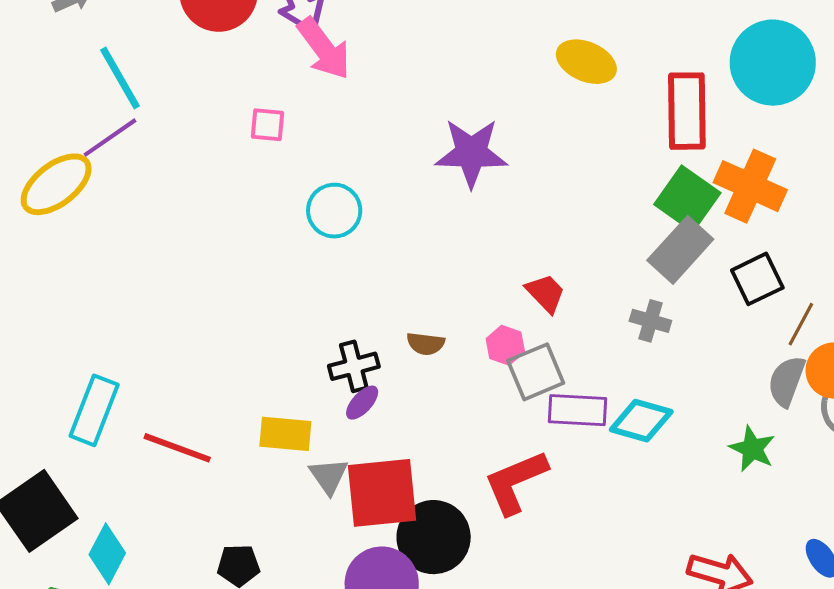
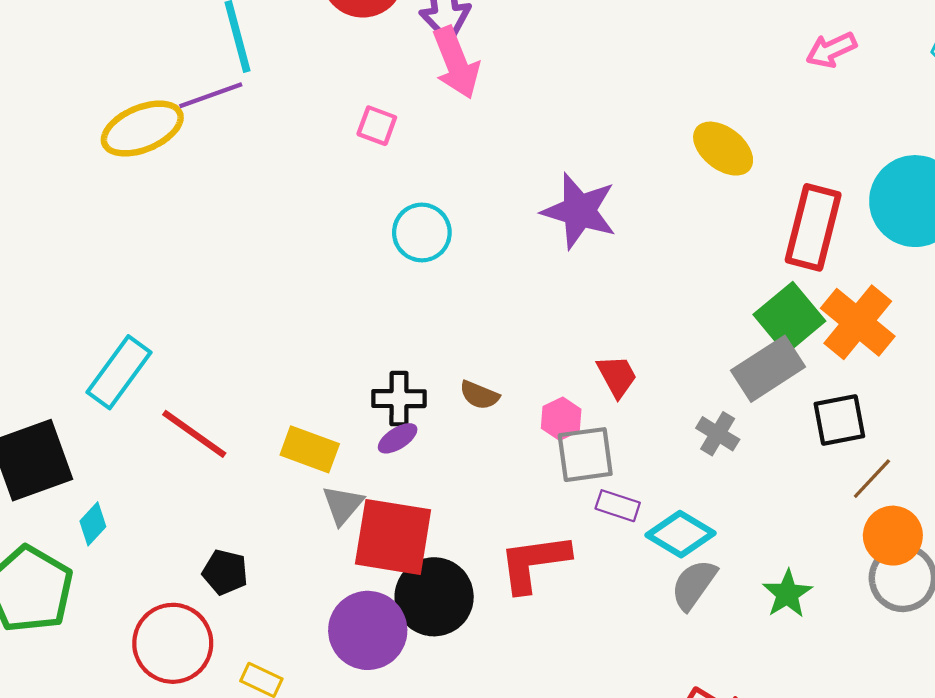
gray semicircle: (787, 381) -> (694, 585), moved
purple rectangle: (578, 410) -> (618, 506), size x0.7
cyan diamond: (107, 554) -> (93, 524), size x0.7

